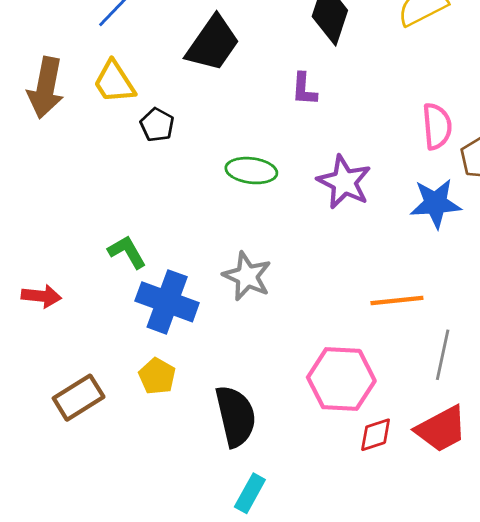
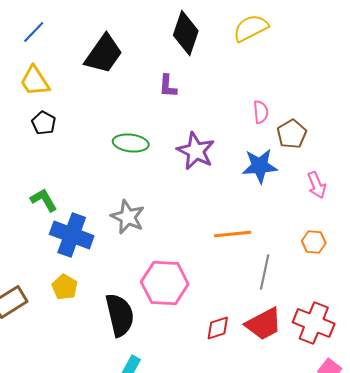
black pentagon: (157, 125) -> (44, 123), moved
pink semicircle: (437, 126) -> (261, 112), size x0.7
pink hexagon: (341, 379) -> (165, 283), moved

